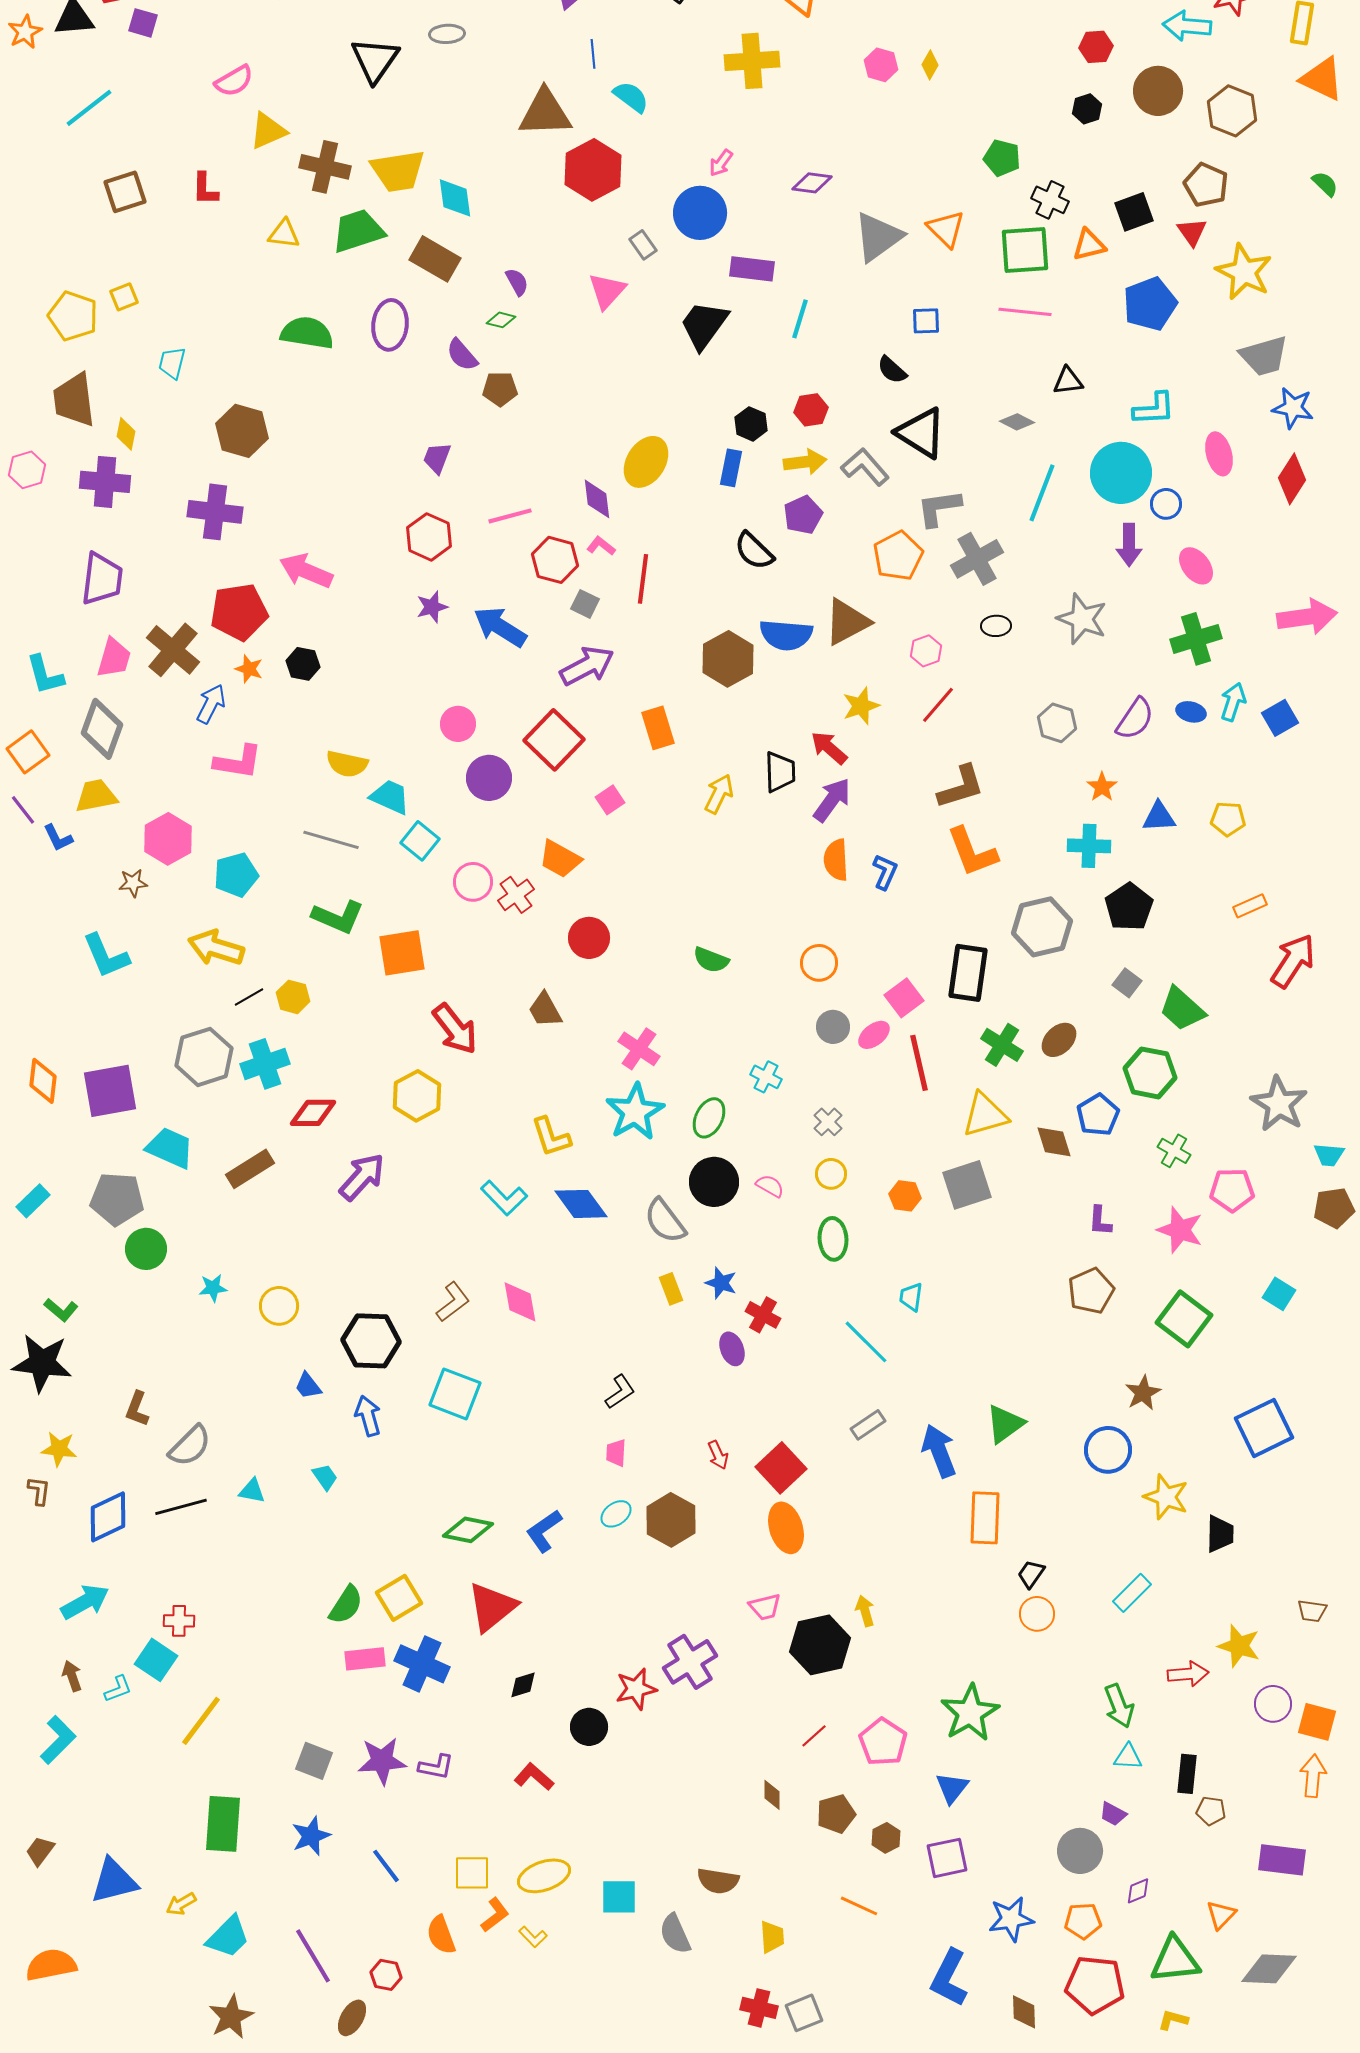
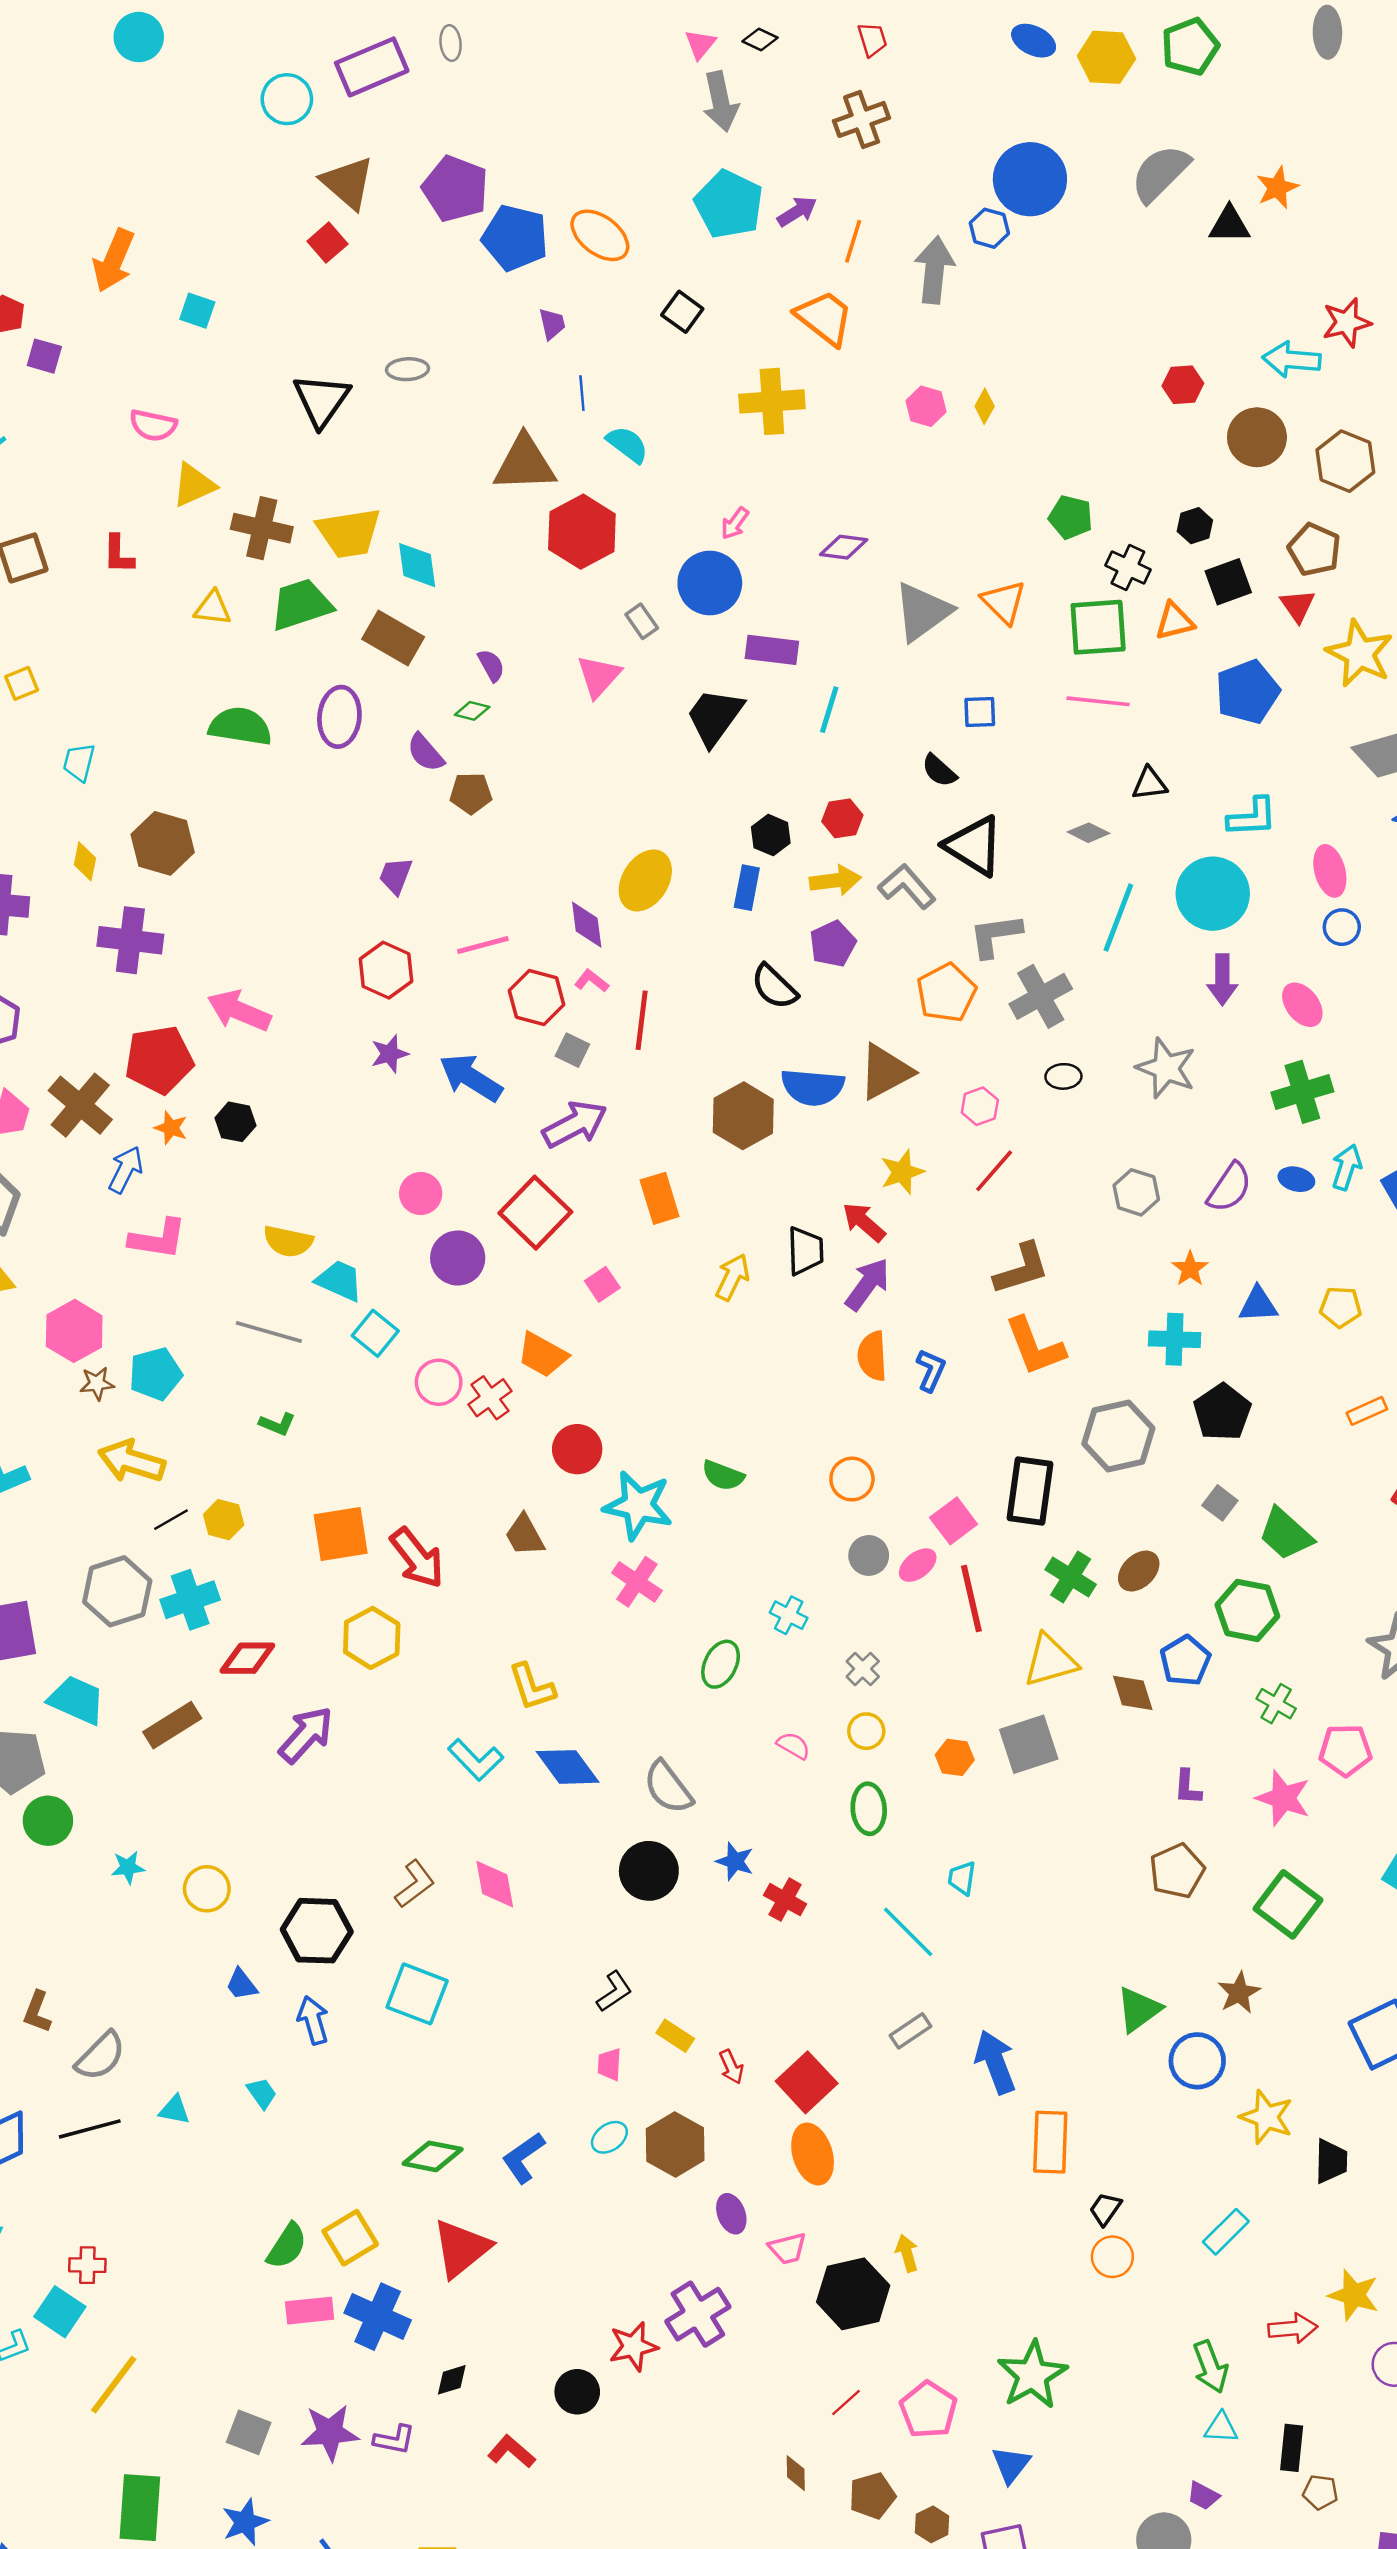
pink semicircle: (234, 81) -> (153, 425), turned 42
black hexagon: (1087, 109) -> (1195, 526), moved
yellow diamond: (126, 434) -> (85, 861), moved
blue circle: (1166, 504) -> (1342, 927), moved
brown star: (133, 883) -> (97, 1383), moved
green L-shape: (338, 917) -> (277, 1424), size x0.6
orange square: (402, 953) -> (341, 1534), moved
cyan star: (635, 1112) -> (638, 1505), moved, turned -30
black circle: (714, 1182) -> (649, 1871), moved
yellow rectangle: (671, 1289) -> (675, 2036), moved, turned -36
purple ellipse: (732, 1349) -> (731, 2214), moved
green triangle: (1005, 1424) -> (1139, 2009), moved
black diamond: (523, 1685) -> (452, 2380), moved

